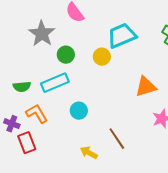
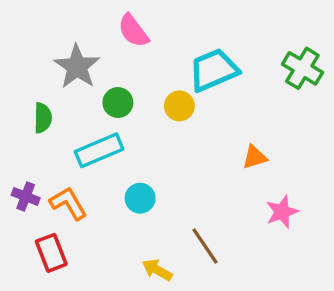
green semicircle: (22, 87) -> (43, 118), moved, turned -84
orange triangle: (146, 87) -> (255, 157), size x0.7
purple cross: (12, 124) -> (26, 196), moved

